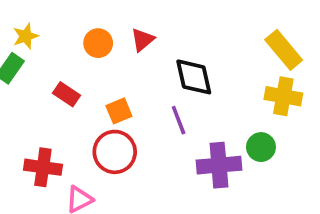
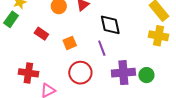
green circle: (261, 147) -> (146, 75), moved
red circle: (115, 152) -> (80, 73), moved

